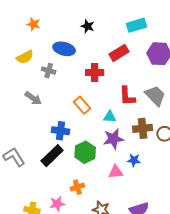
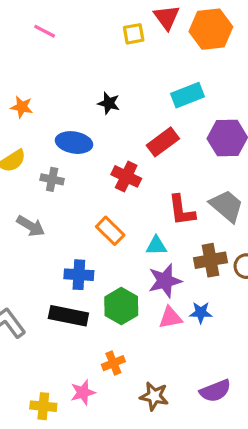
red cross: (95, 72) -> (126, 176), turned 30
black rectangle: (52, 156) -> (68, 316), turned 60
pink triangle: (116, 172) -> (170, 318), moved

